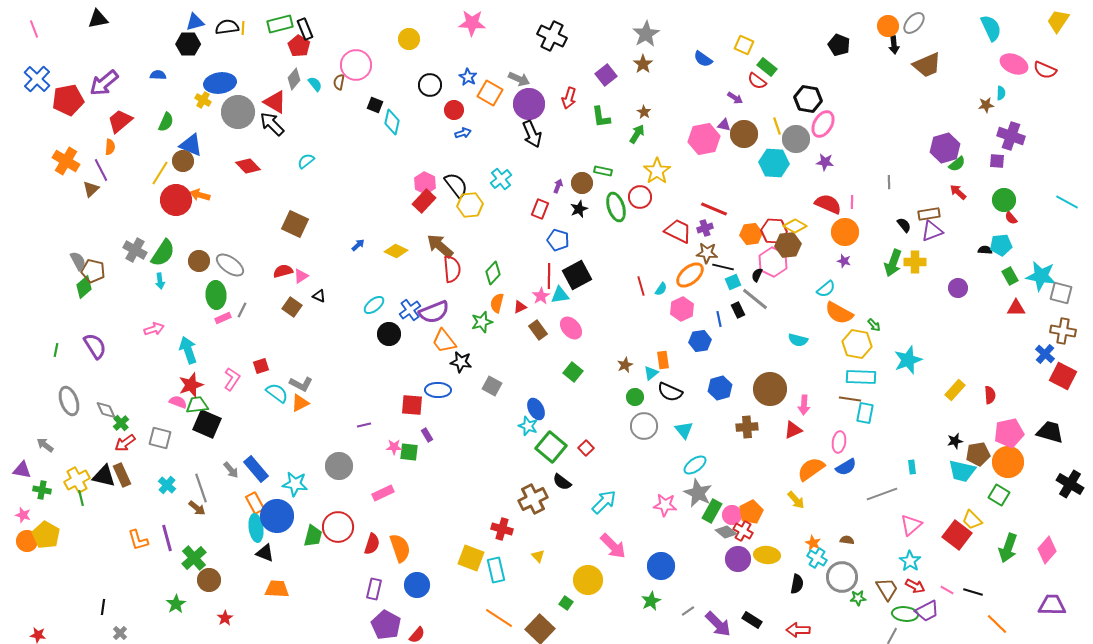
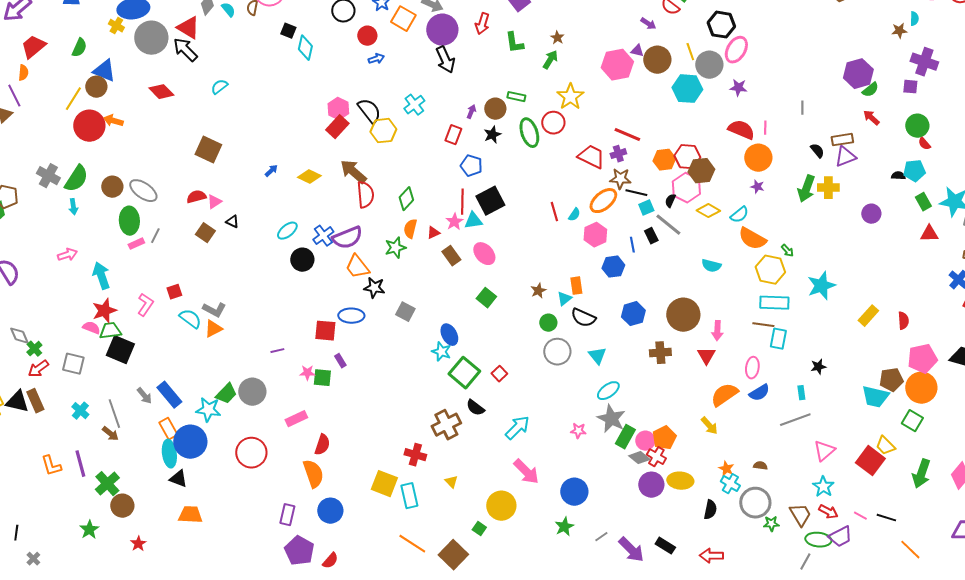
yellow diamond: (795, 226) -> (708, 211), moved
red triangle: (793, 430) -> (706, 356), turned -36
black star: (955, 441) -> (818, 367), moved
cyan rectangle: (912, 467) -> (801, 393), moved
pink star: (665, 505) -> (578, 431), size x0.7
green trapezoid: (313, 536) -> (226, 394), moved, turned 30
red semicircle: (372, 544) -> (322, 445), moved

